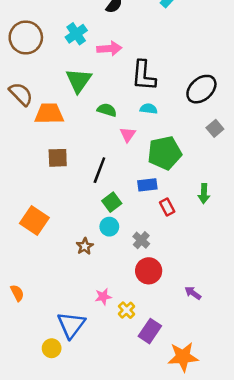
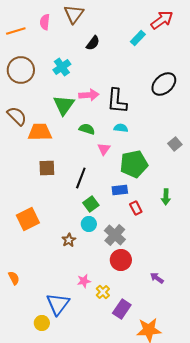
pink arrow: (109, 49) -> (89, 95), moved
black ellipse: (201, 89) -> (164, 84), moved
orange square: (34, 220) -> (28, 219), turned 30
gray cross: (141, 240) -> (115, 235), size x1.5

